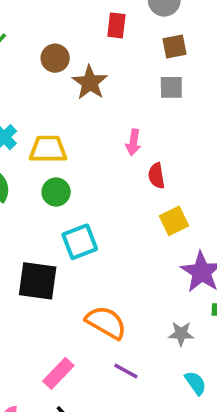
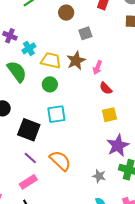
brown star: (90, 83) -> (76, 61), moved
gray square: (171, 87) -> (85, 33), moved, turned -32
red semicircle: (156, 176) -> (106, 88), turned -48
purple line: (126, 371) -> (30, 158), moved

